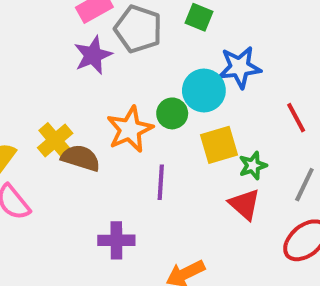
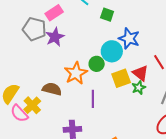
gray pentagon: (138, 29) -> (34, 29), moved
blue star: (240, 67) -> (129, 39), turned 30
yellow cross: (55, 140) -> (32, 105), moved
red triangle: (245, 204) -> (141, 73), moved

